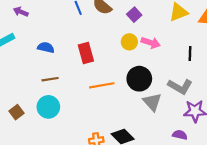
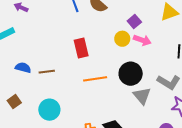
purple square: (134, 15) -> (134, 22), moved
blue semicircle: (46, 47) -> (23, 68), moved
cyan circle: (48, 107) -> (49, 110), moved

